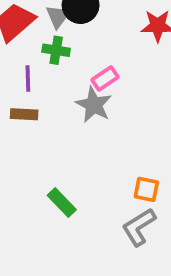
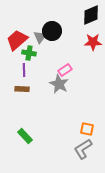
green cross: (56, 50) -> (29, 53), moved
green rectangle: (62, 203) -> (25, 136), moved

